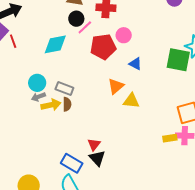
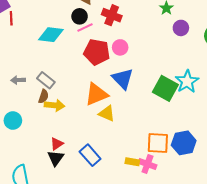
blue triangle: (135, 64) -> (123, 79), size x1.6
cyan circle: (37, 83) -> (13, 121), moved
orange triangle: (116, 86) -> (96, 94), size x1.4
yellow arrow: (51, 105) -> (54, 105), moved
blue rectangle: (72, 163) -> (90, 155), moved

